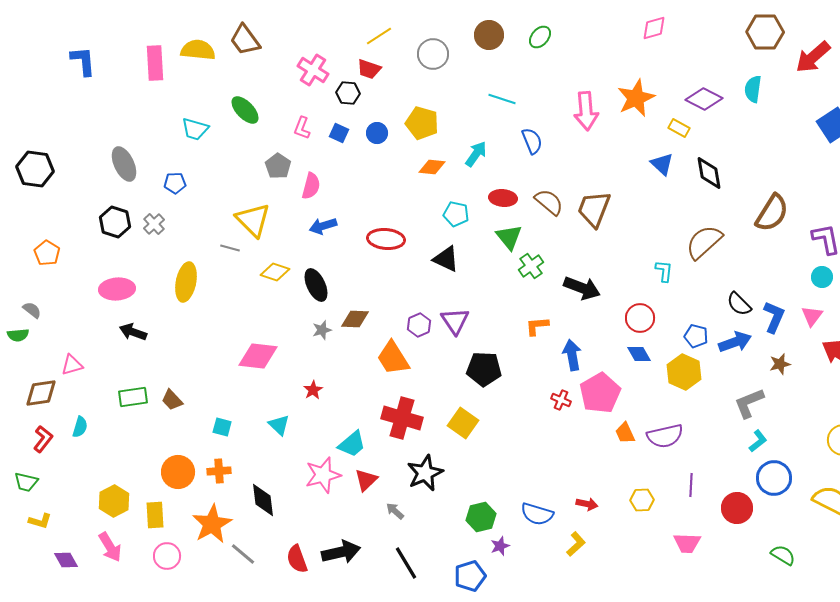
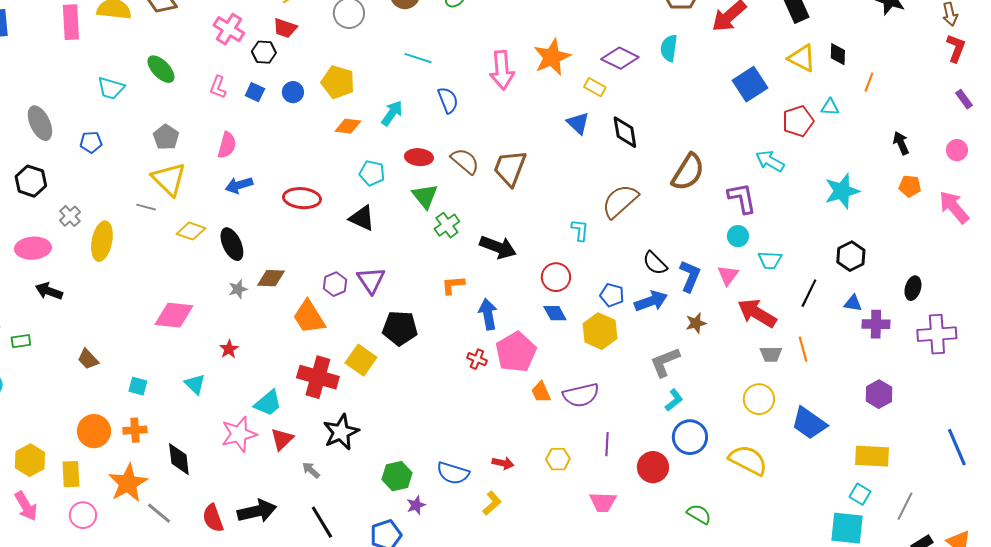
gray pentagon: (278, 166) -> (166, 137), moved
gray cross: (154, 224) -> (70, 216), moved
green rectangle: (133, 397) -> (21, 341), moved, size x0.7
yellow square: (463, 423) -> (361, 360), moved

